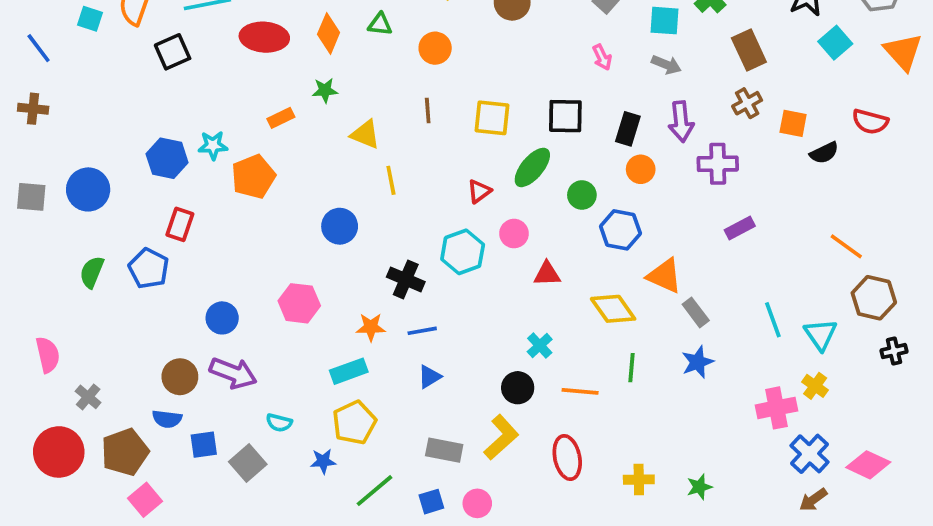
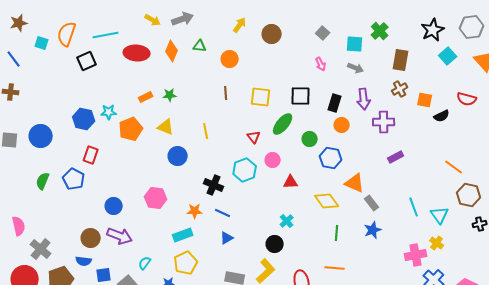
brown rectangle: (749, 50) -> (401, 60), turned 35
green star: (325, 90) -> (170, 95), moved
yellow triangle: (365, 134) -> (166, 127), moved
red triangle: (479, 191) -> (254, 137), turned -32
blue line: (422, 331) -> (223, 213), turned 35
orange line: (580, 391) -> (335, 268), moved
gray cross: (88, 397) -> (41, 249), size x1.5
cyan semicircle: (279, 423) -> (145, 263), turned 112

